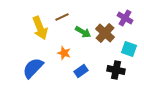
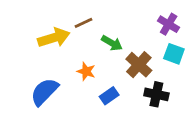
yellow arrow: (40, 28) -> (54, 38), turned -85
brown cross: (105, 33) -> (139, 65), moved
cyan square: (129, 49) -> (174, 54), moved

